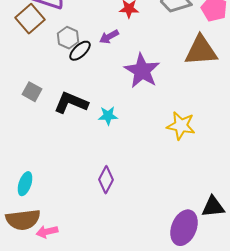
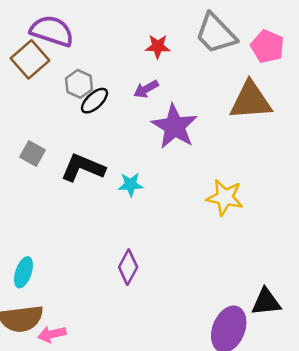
purple arrow: (109, 37) -> (146, 89), moved

